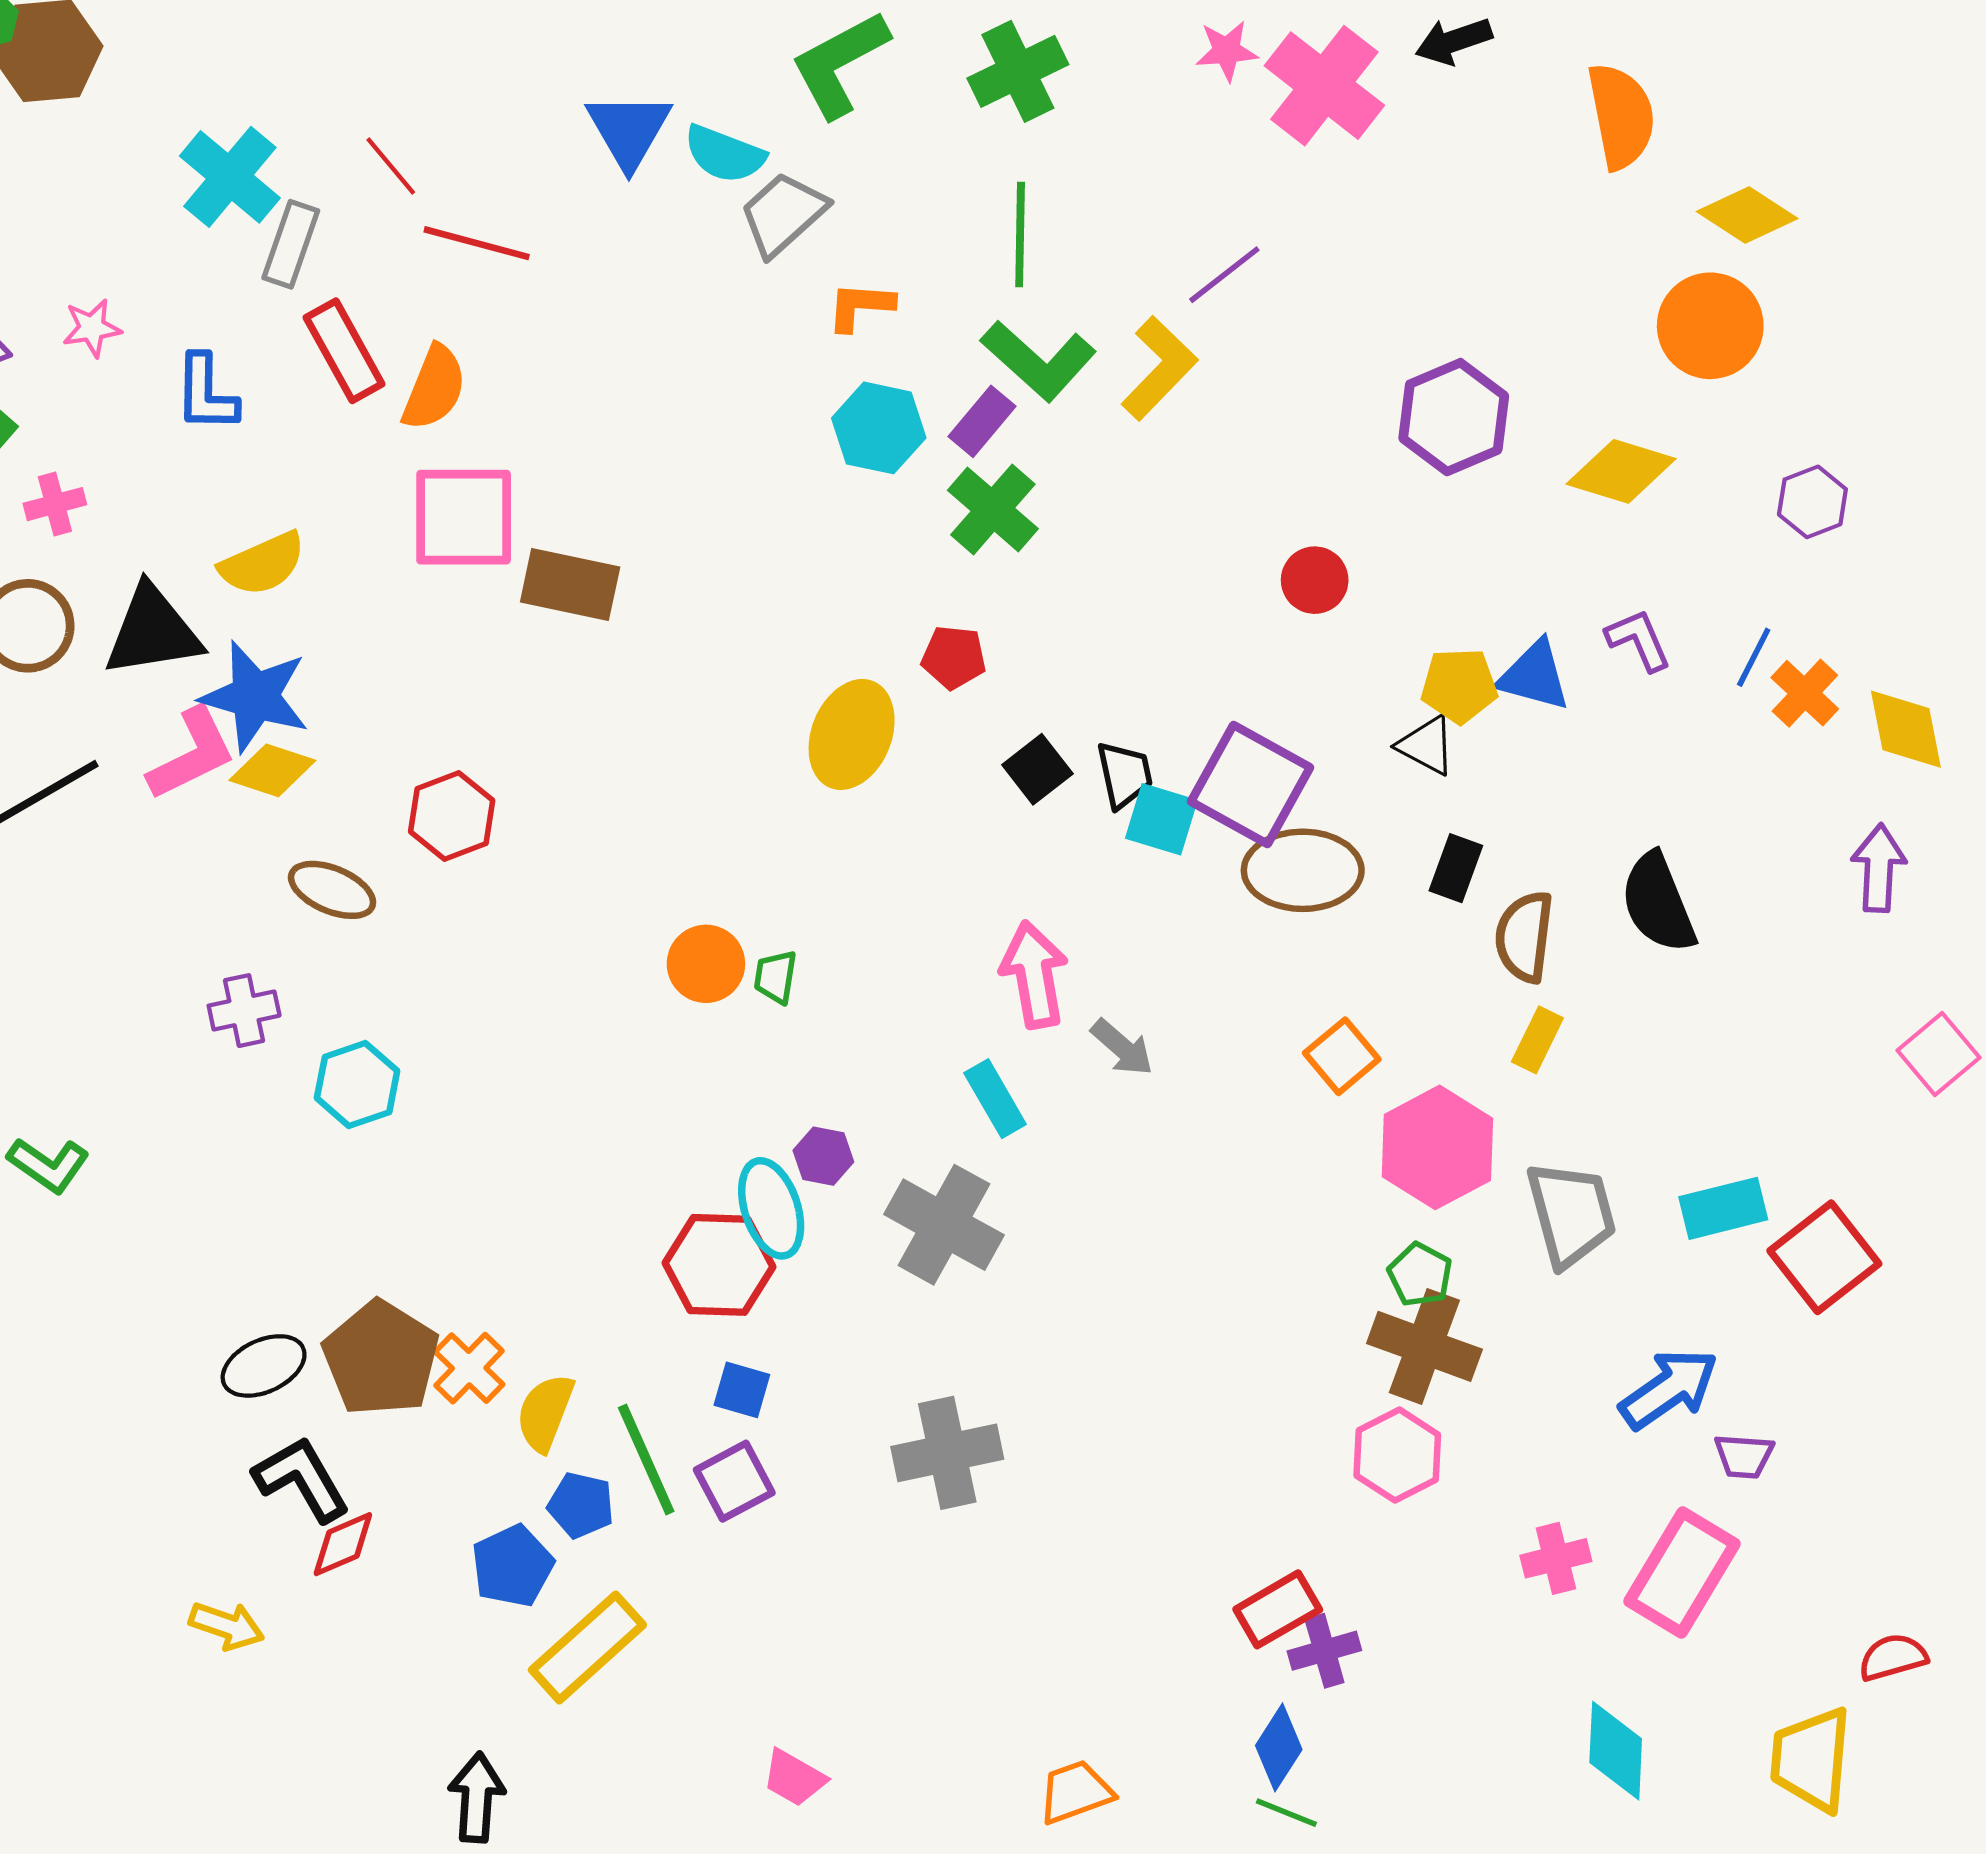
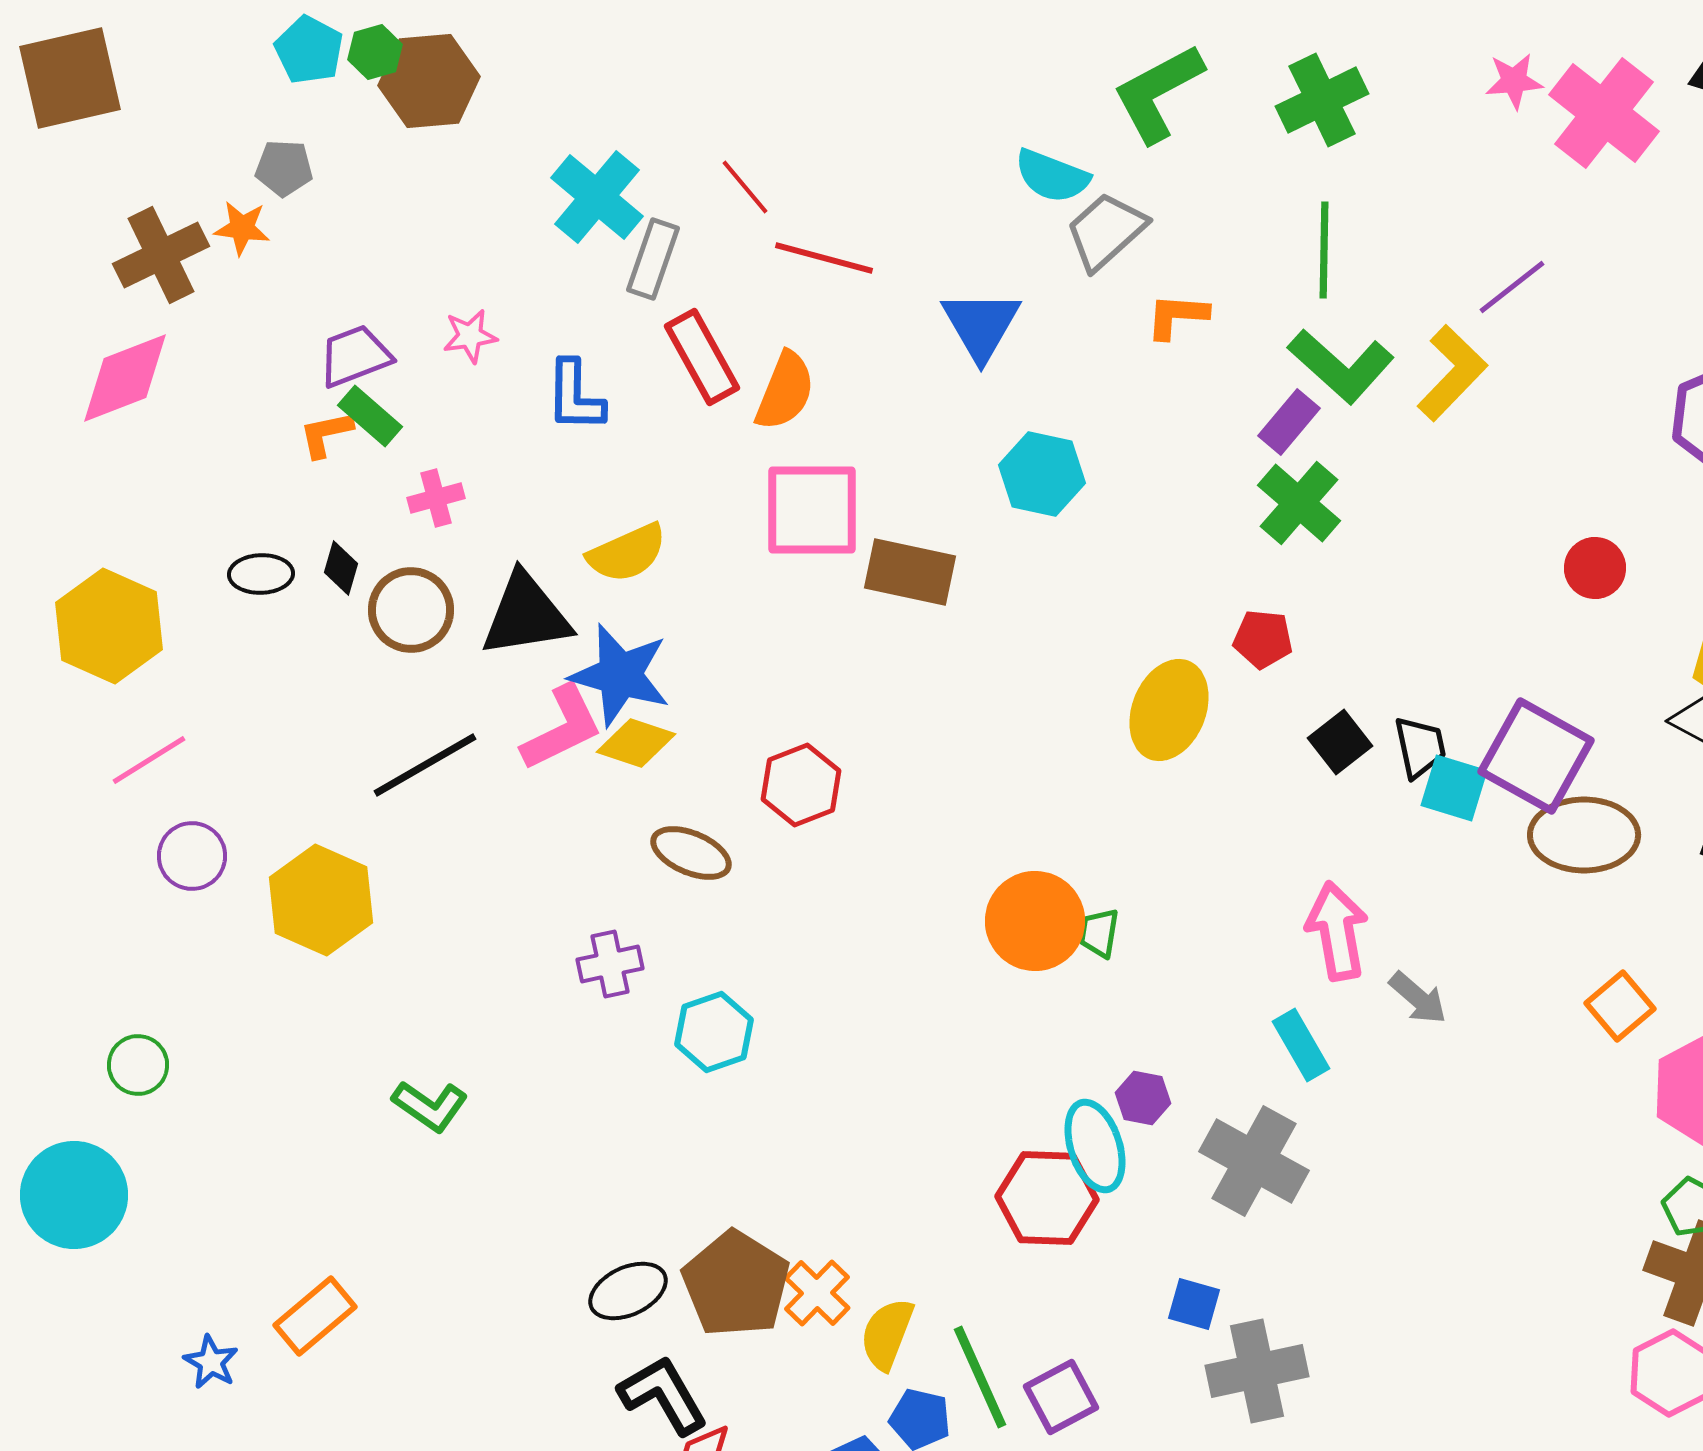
blue triangle: (629, 130) -> (981, 325), moved
cyan hexagon: (879, 428) -> (1042, 474), moved
orange circle: (706, 964) -> (1035, 921), size x1.4
blue square: (742, 1390) -> (1194, 1304), moved

